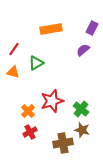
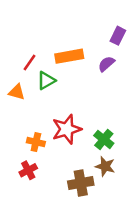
orange rectangle: (51, 29) -> (69, 56), moved
red line: (14, 49) -> (29, 63), moved
orange cross: (28, 111) -> (36, 142), turned -32
red cross: (30, 132) -> (28, 170), moved

